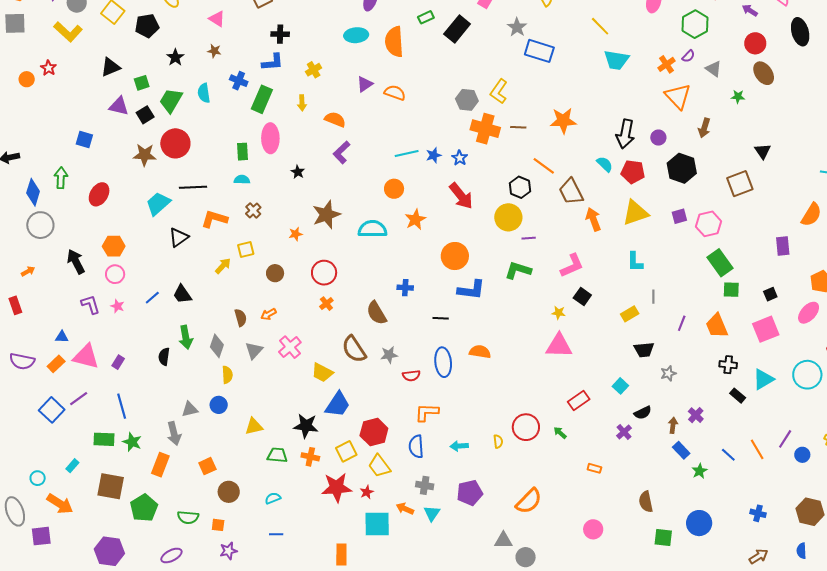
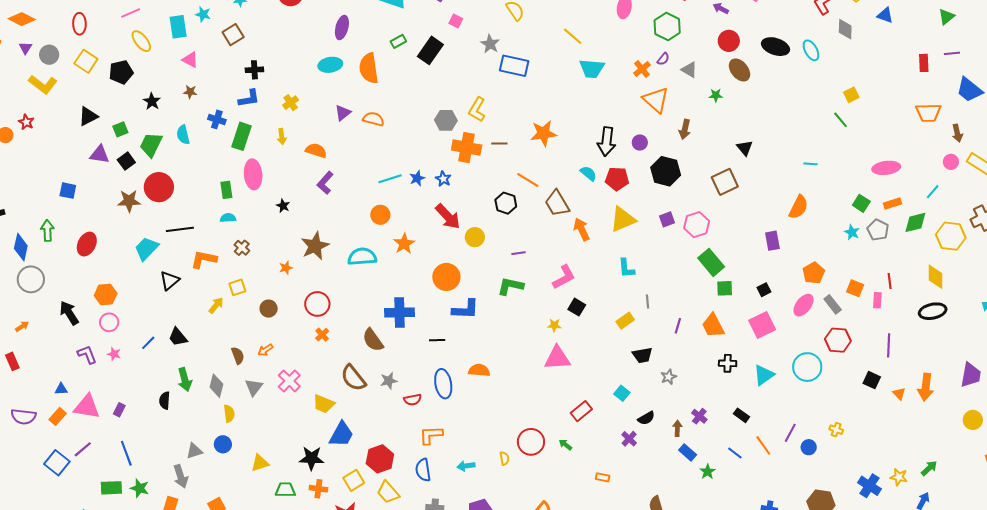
black ellipse: (800, 32) -> (776, 47), moved, turned -52
yellow circle: (508, 217) -> (475, 237), moved, size x0.7
blue cross: (405, 288) -> (399, 312), size x1.8
black rectangle: (738, 396) -> (741, 415), moved

